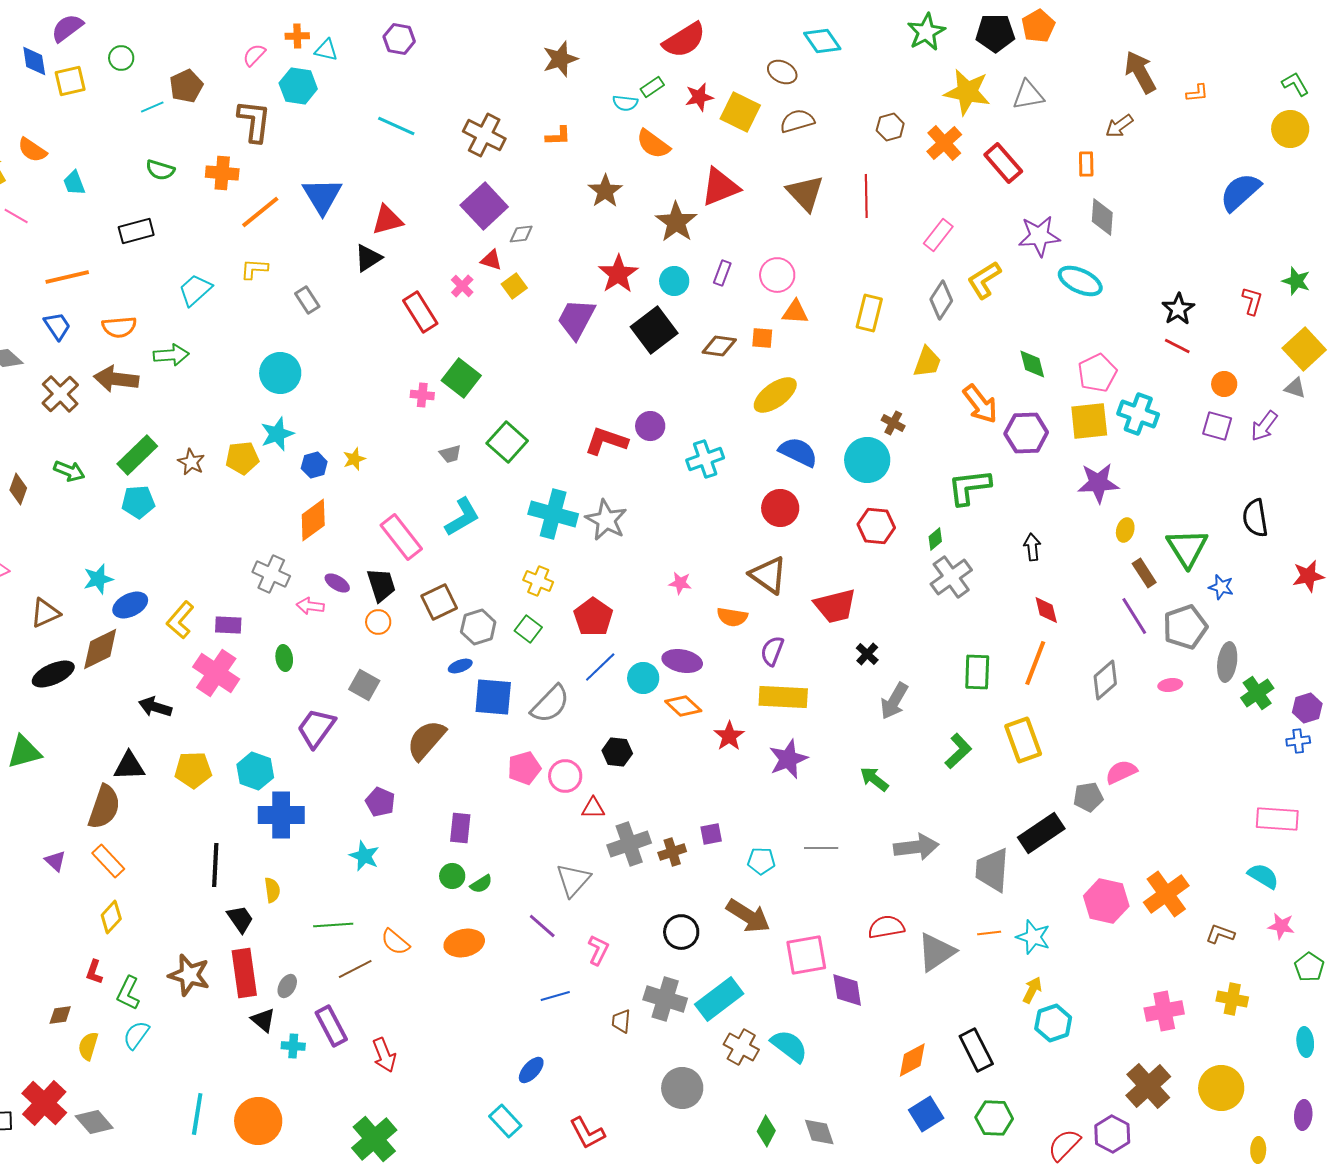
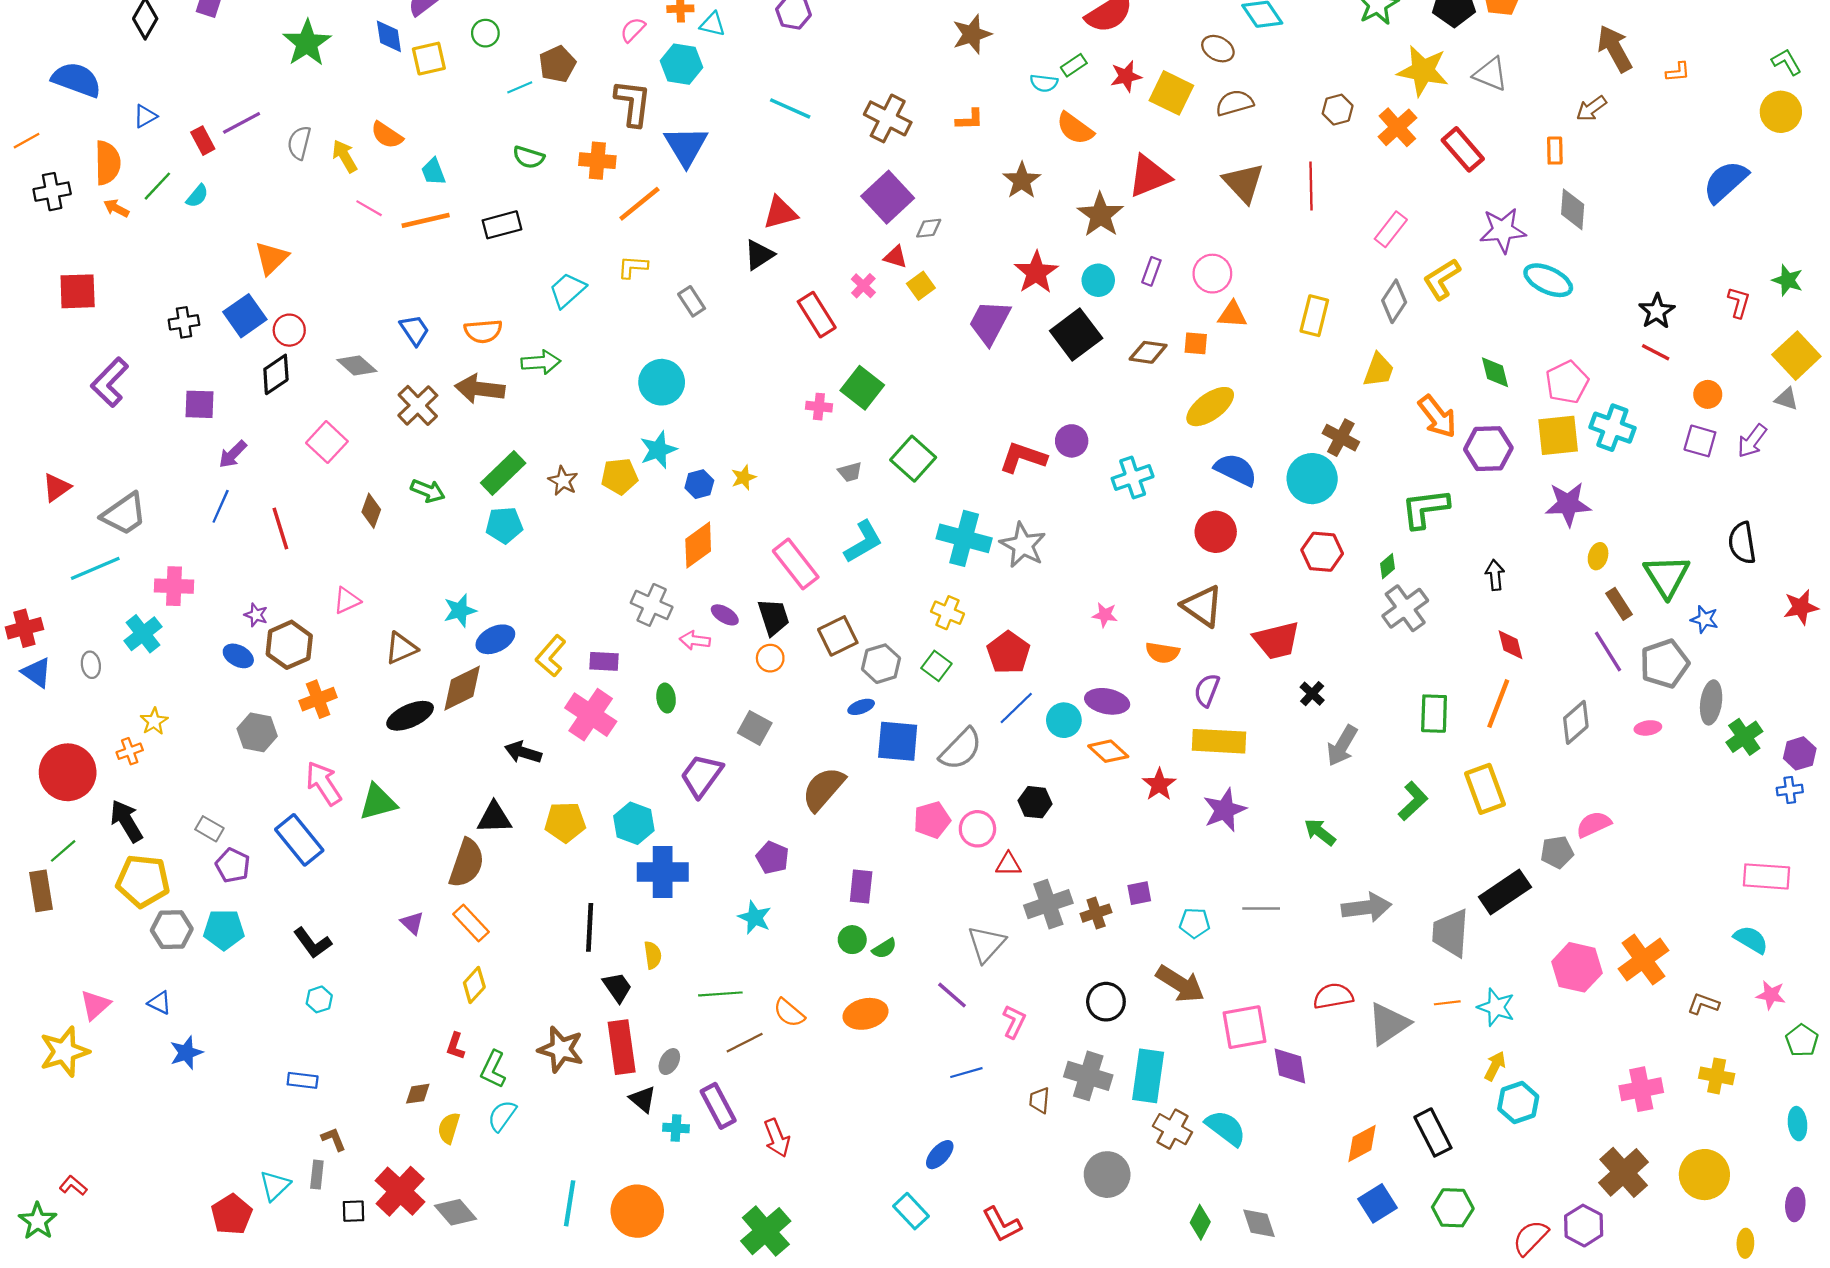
gray triangle: (1028, 95) -> (1491, 74), turned 32
blue triangle: (322, 196) -> (686, 146), moved
orange line: (67, 277) -> (426, 220), moved
brown cross: (893, 423) -> (1341, 438), size x1.4
cyan rectangle: (719, 999) -> (1148, 1076), turned -45

